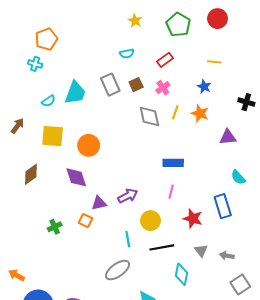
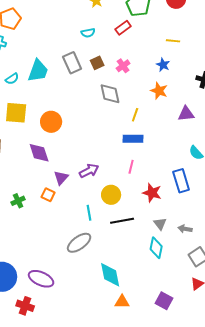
red rectangle: (165, 60) -> (123, 28), moved
yellow line: (175, 112) -> (135, 115), moved
purple triangle: (99, 203) -> (61, 178), turned -35
cyan diamond: (181, 274) -> (156, 248), moved

